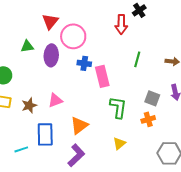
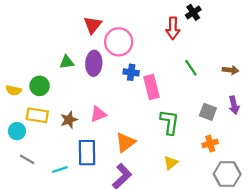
green triangle: (27, 46) -> (67, 62), moved
green line: (137, 59) -> (191, 68), turned -49
orange cross: (148, 119) -> (210, 144), moved

